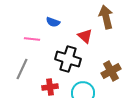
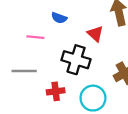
gray line: (22, 69) -> (24, 71), turned 65

